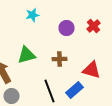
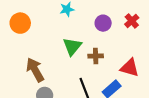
green triangle: (26, 55) -> (72, 46), moved, turned -36

